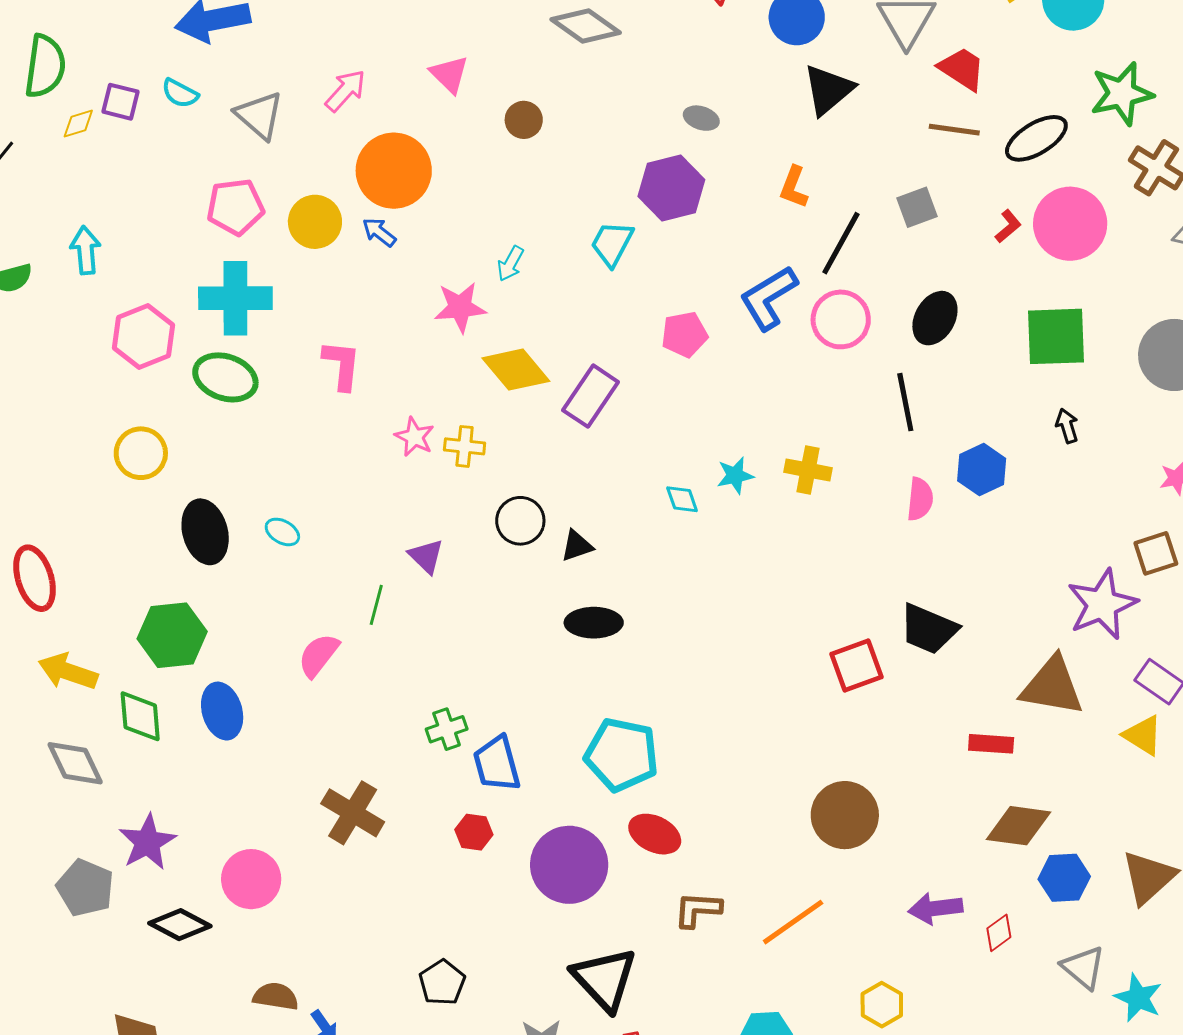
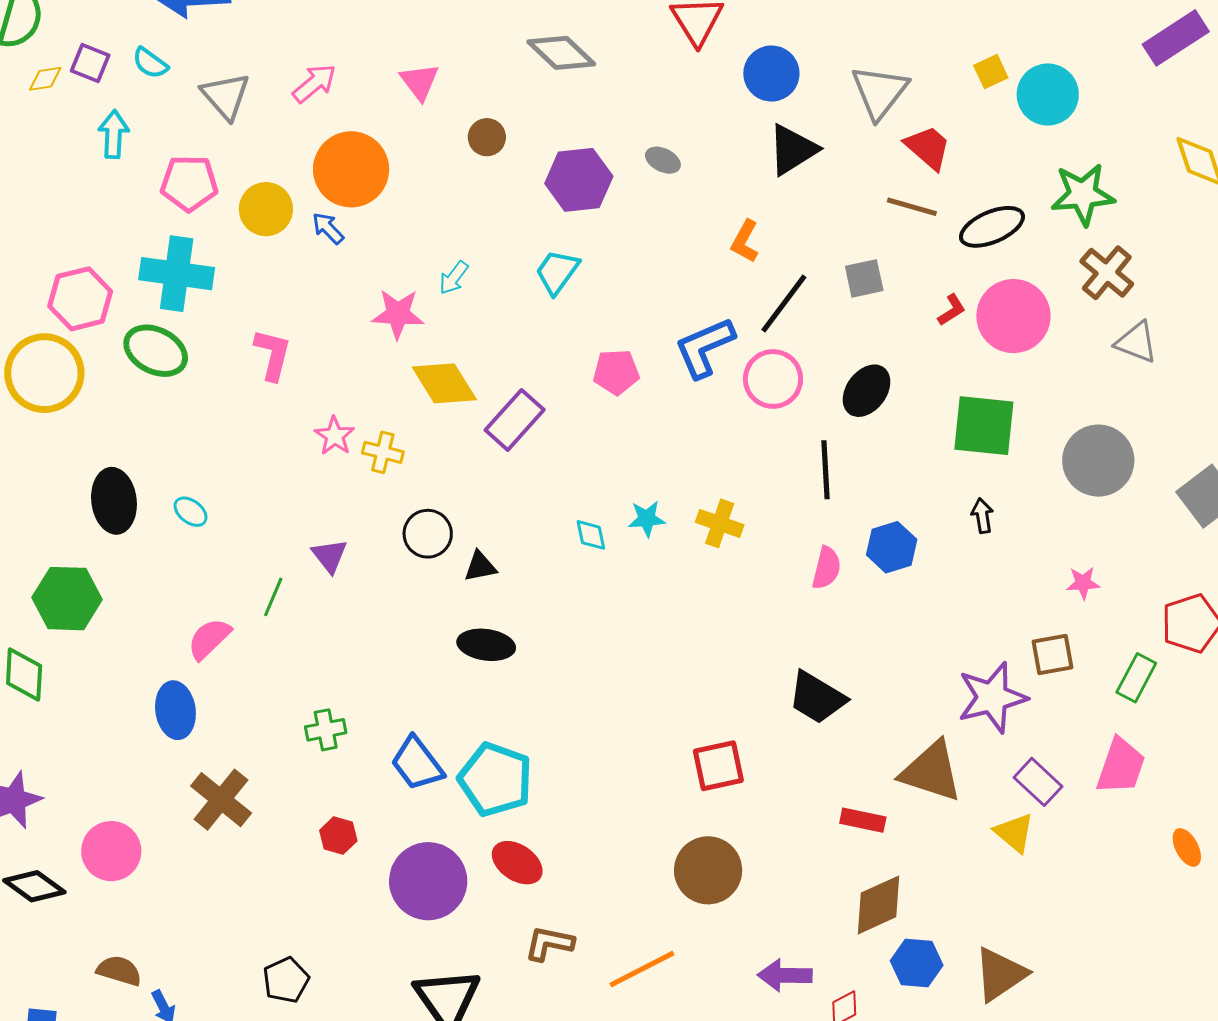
purple hexagon: (671, 188) -> (579, 180), moved
cyan arrow: (86, 250) -> (114, 134), moved
yellow circle: (141, 453) -> (44, 373), moved, size x1.5
red square: (857, 665) -> (718, 766), moved
blue ellipse: (222, 711) -> (175, 710), moved
blue trapezoid: (497, 764) -> (417, 763), moved, turned -30
brown diamond: (1018, 826) -> (879, 905), turned -40

